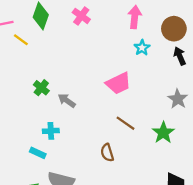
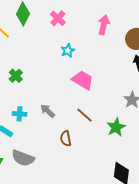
cyan star: (142, 48) -> (68, 51), moved
pink trapezoid: (118, 83) -> (83, 80), turned -130
gray arrow: (67, 101) -> (48, 111), moved

